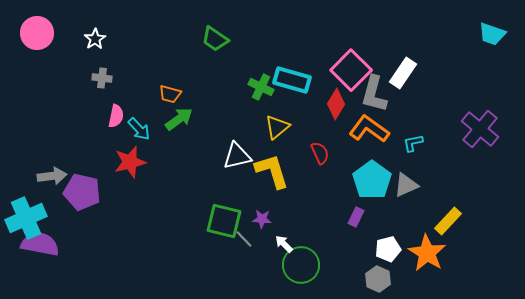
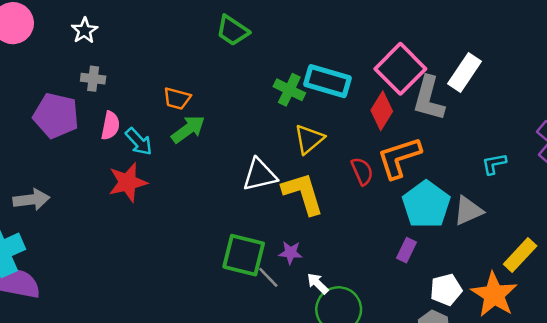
orange L-shape: (369, 129) -> (399, 158), moved, turned -54
cyan L-shape: (413, 143) -> (494, 164), moved
purple pentagon: (82, 192) -> (56, 116), moved

